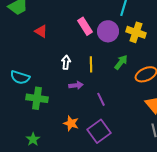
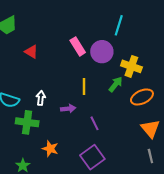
yellow cross: (136, 32) -> (131, 66), moved
white arrow: (66, 62) -> (41, 98), moved
orange star: (71, 123) -> (50, 149), moved

